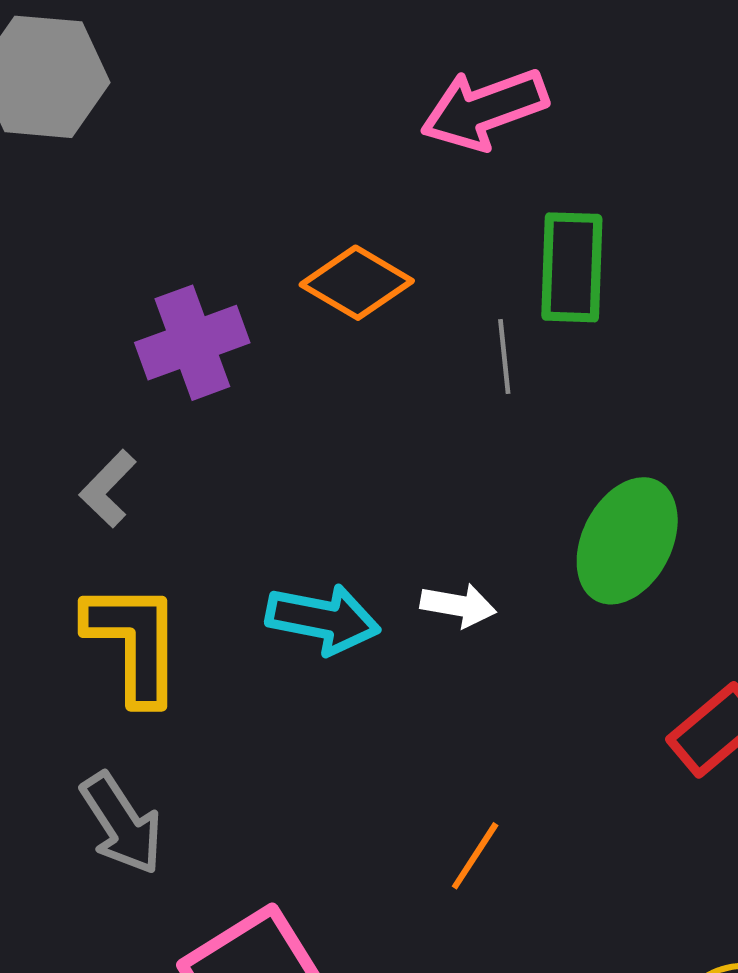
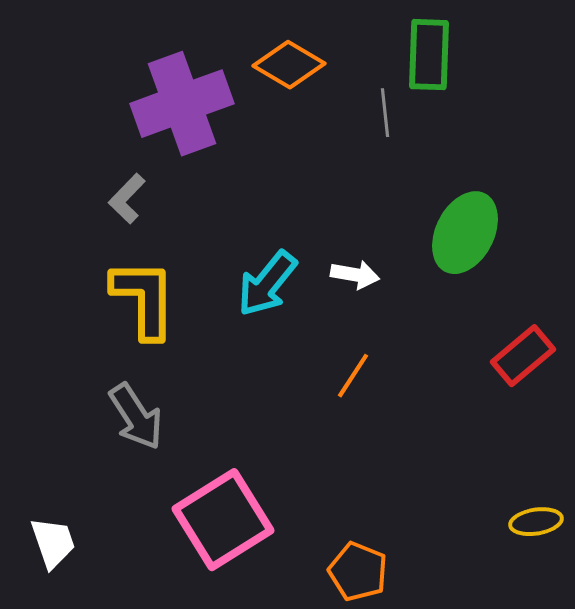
purple cross: (192, 343) -> (182, 104), size x1.4
cyan arrow: (323, 619) -> (267, 284), turned 118
orange line: (475, 856) -> (353, 376), moved

